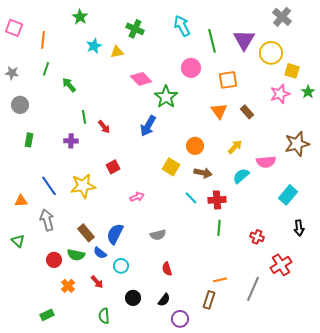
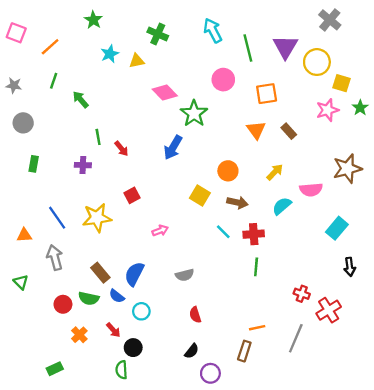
orange line: (43, 40) -> (50, 47), turned 42
red cross: (257, 237) -> (302, 294), moved
black circle: (133, 298) -> (133, 348), moved

